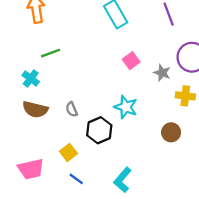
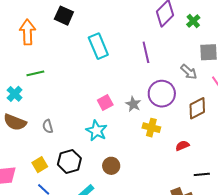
pink square: (131, 61) -> (105, 102), moved
black hexagon: (99, 130) -> (69, 161), moved
brown circle: (171, 132) -> (111, 166), moved

